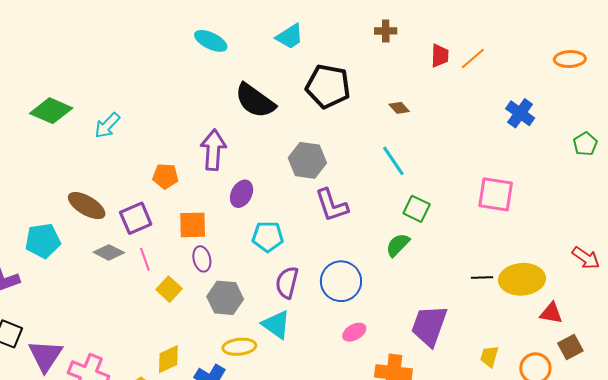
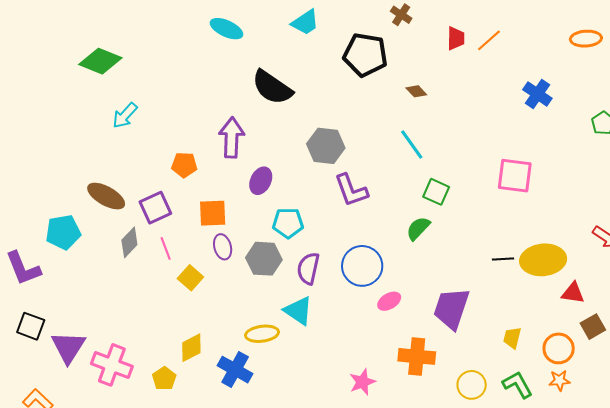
brown cross: (386, 31) -> (401, 15), turned 35
black pentagon: (328, 86) -> (365, 55), moved
green diamond: (51, 111) -> (100, 61), moved
gray diamond: (109, 252) -> (129, 242), turned -72
gray hexagon: (225, 298) -> (264, 259), moved
pink ellipse: (354, 332) -> (389, 301), moved

